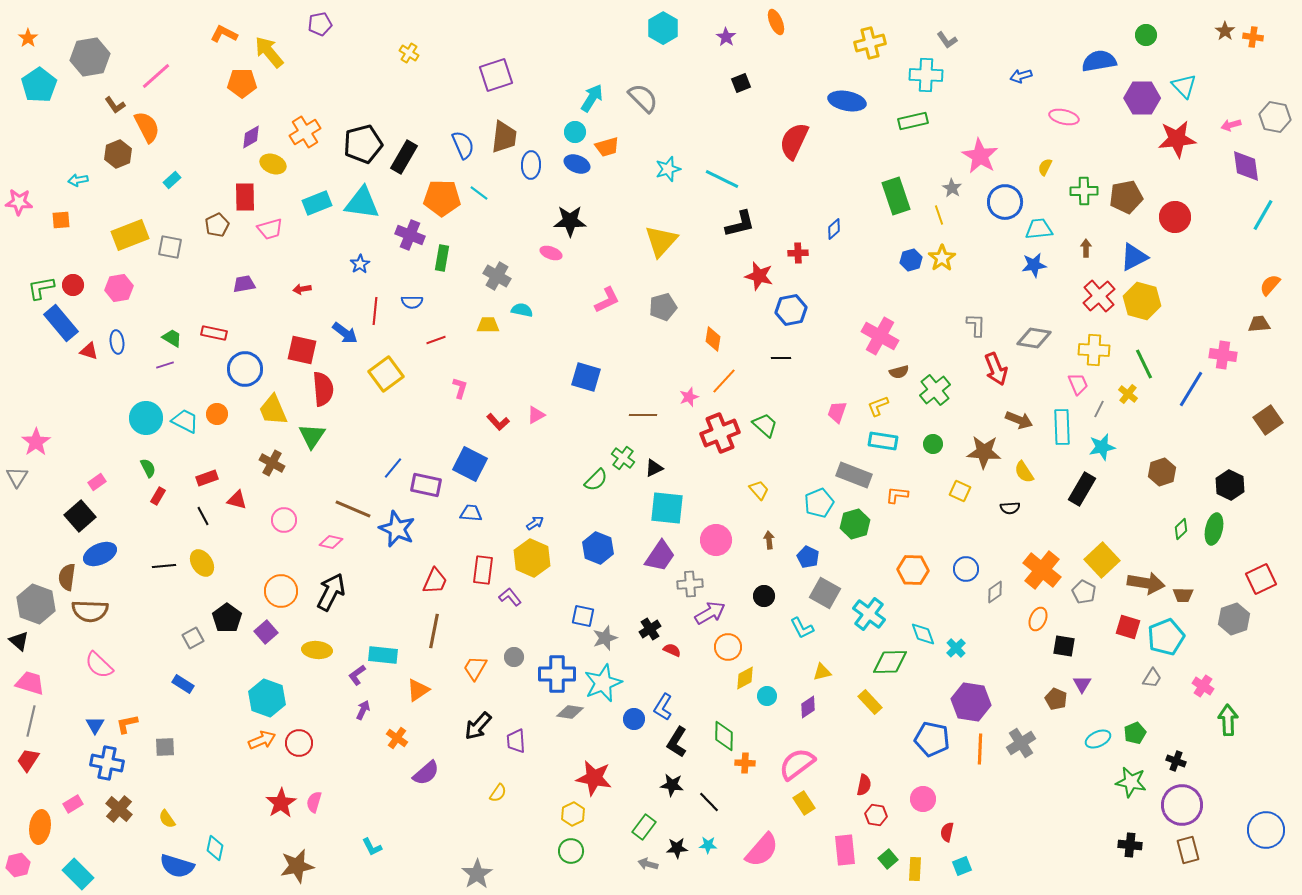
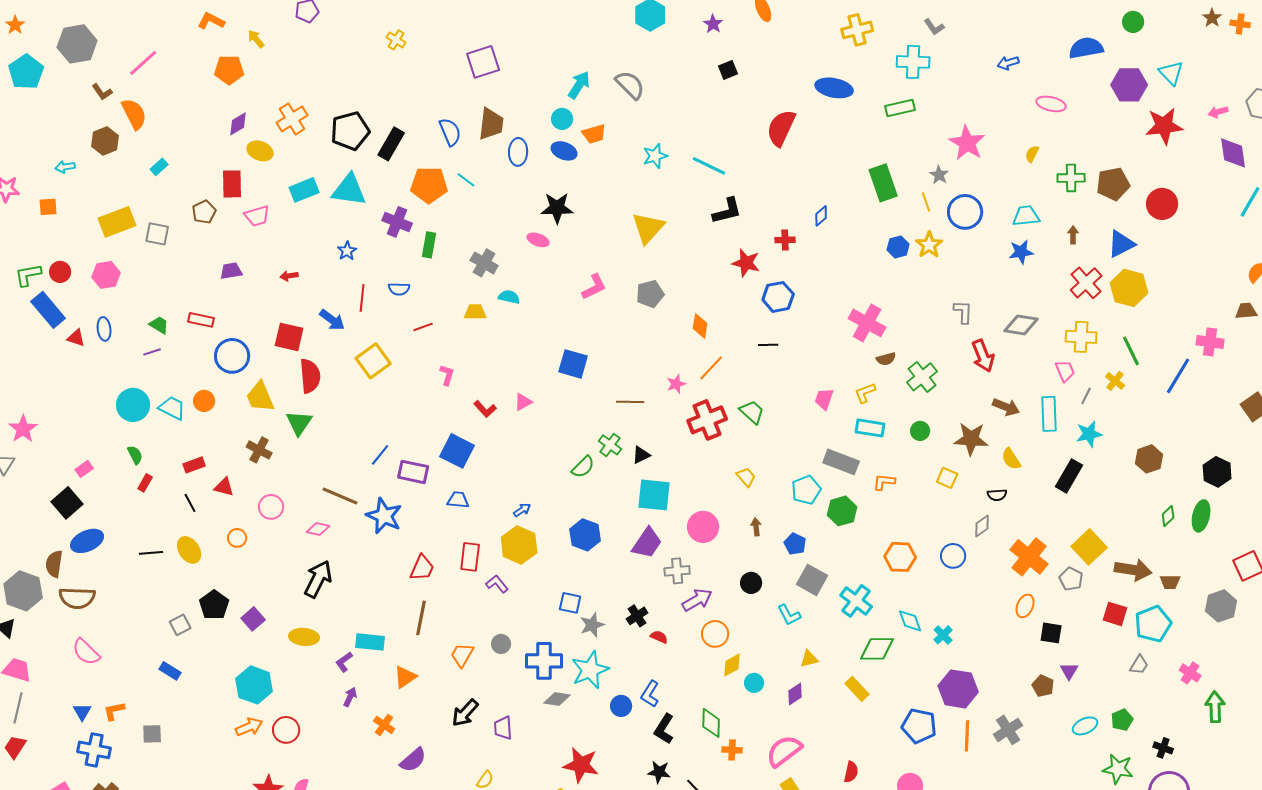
yellow arrow: (269, 52) -> (256, 39), size x0.6
blue circle: (1005, 202) -> (965, 212), moved
orange circle: (281, 591) -> (237, 538), moved, size x0.6
gray diamond: (995, 592) -> (982, 526), moved

